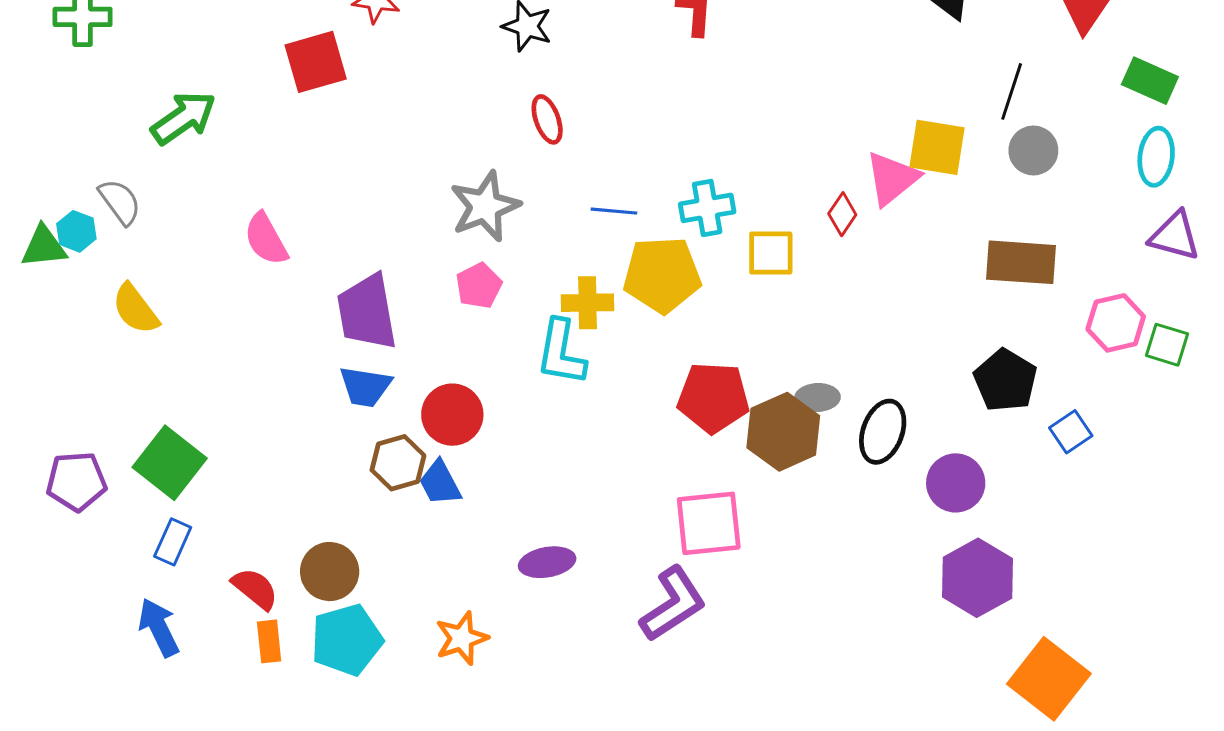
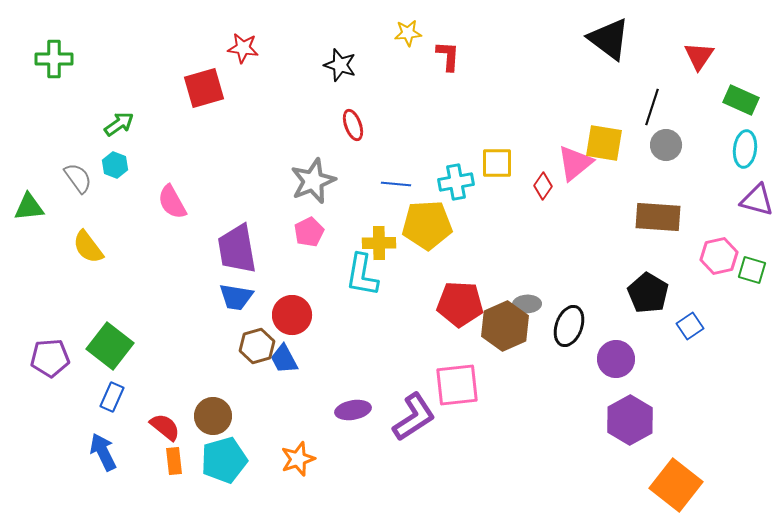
green arrow: (184, 118) -> (119, 124), size x0.7
cyan hexagon: (76, 231) -> (115, 165), moved
yellow square: (771, 253) -> (497, 163), moved
purple L-shape: (673, 604) -> (414, 417), moved

